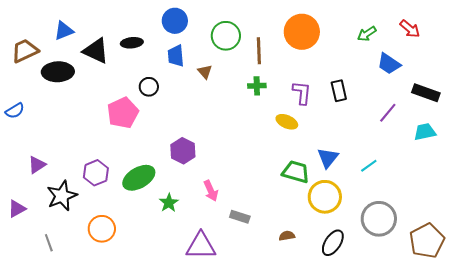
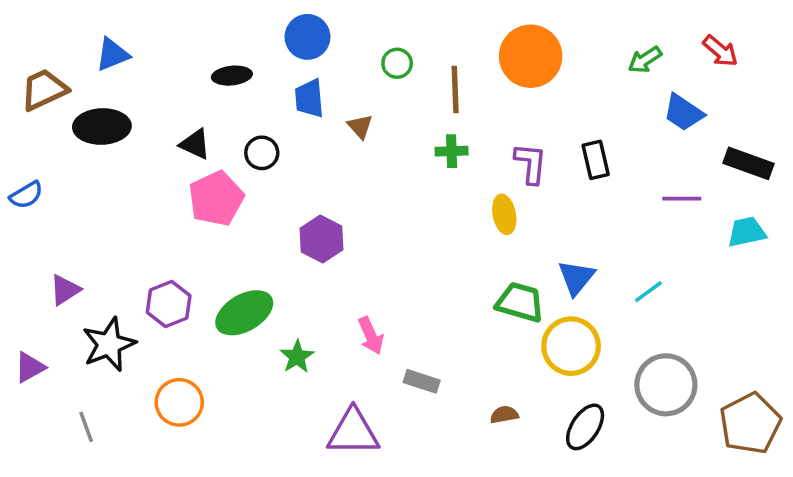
green circle: (226, 36) -> (397, 63), size x0.6
black triangle: (96, 51) -> (195, 144), moved, size x0.7
purple line: (388, 113) -> (682, 199), turned 50
yellow ellipse: (287, 122) -> (504, 214), turned 55
purple hexagon: (183, 151) -> (322, 239), moved

